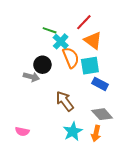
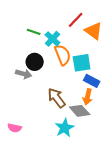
green line: (50, 30) -> (34, 32), moved
orange triangle: (93, 40) -> (94, 31), moved
gray diamond: (102, 114) -> (80, 111), moved
orange arrow: (96, 133) -> (88, 97), moved

